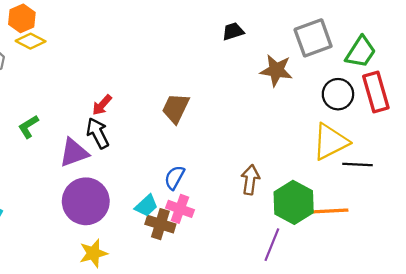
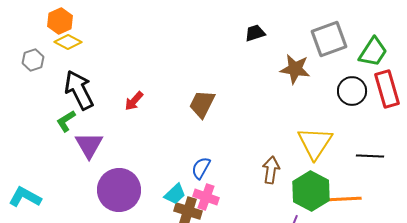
black arrow: (98, 133) -> (79, 90), moved, size x1.4
yellow triangle: (330, 142) -> (315, 143), moved, turned -30
purple triangle: (74, 153) -> (89, 145), moved, turned -40

